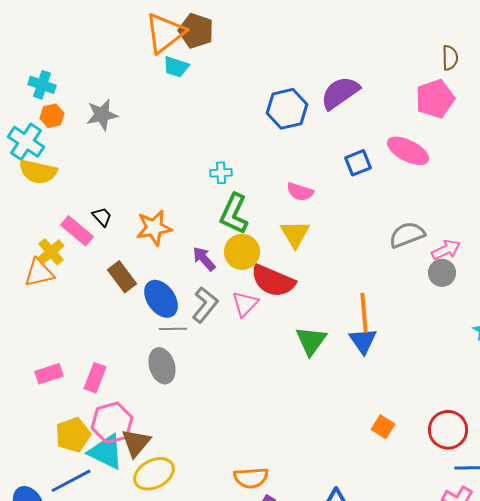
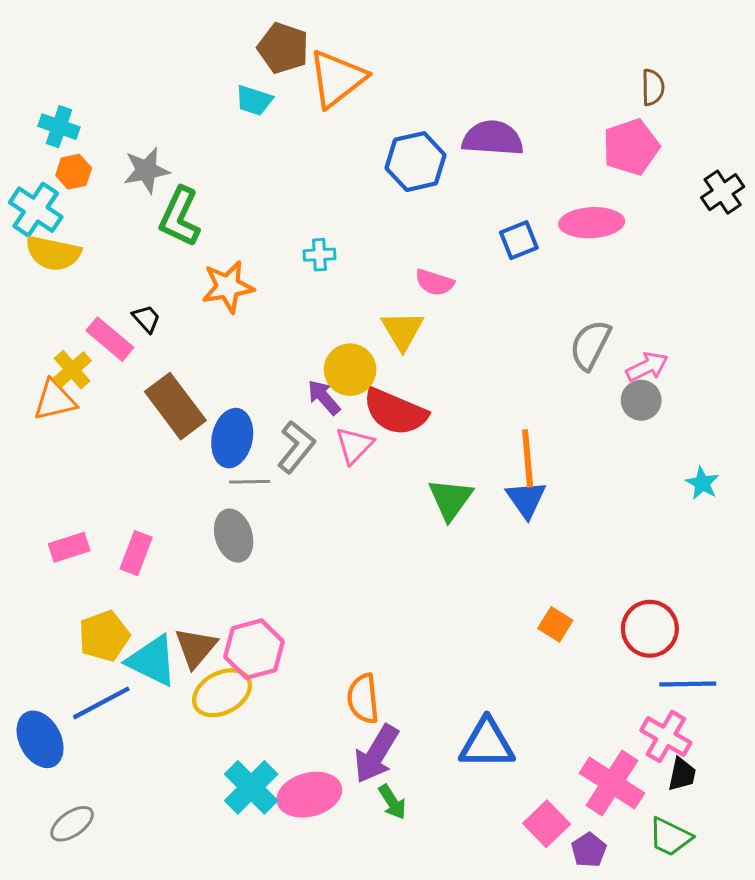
orange triangle: (165, 33) -> (337, 79), moved
purple semicircle: (340, 93) -> (493, 138), turned 39
pink ellipse: (408, 151) -> (592, 223), turned -30
green L-shape: (234, 214) -> (180, 217), moved
orange star: (154, 228) -> (228, 287), moved
yellow triangle: (295, 234) -> (402, 330), moved
gray semicircle: (407, 235) -> (590, 345), turned -42
purple arrow: (204, 259) -> (324, 397), moved
brown rectangle: (122, 277) -> (175, 406), size x1.4
blue ellipse: (161, 299) -> (232, 438), turned 48
pink hexagon: (112, 423) -> (254, 649), moved
orange semicircle: (251, 478) -> (363, 699), turned 88

